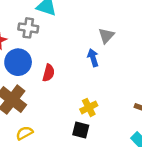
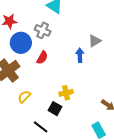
gray cross: (28, 28) -> (43, 30), moved
yellow semicircle: (24, 133) -> (24, 97), moved, turned -32

